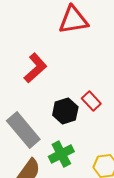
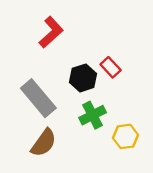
green cross: (61, 154) -> (93, 115), moved

